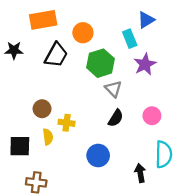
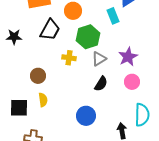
black star: (14, 50) -> (14, 37), moved
purple star: (145, 64) -> (128, 57), moved
gray triangle: (113, 89) -> (99, 59), turned 42
yellow cross: (67, 123) -> (69, 58), moved

